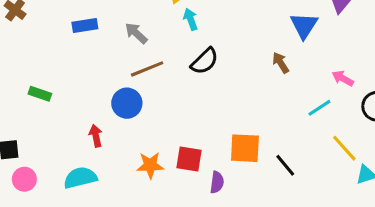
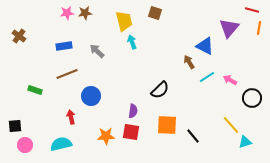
blue triangle: (304, 25) -> (205, 46), turned -36
black semicircle: (205, 61) -> (160, 90), moved
brown arrow: (281, 63) -> (189, 62), moved
brown line: (147, 69) -> (67, 74), moved
cyan line: (319, 108) -> (207, 77), moved
purple semicircle: (217, 182) -> (133, 111), moved

